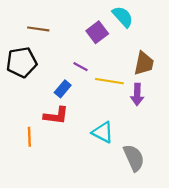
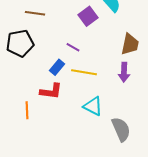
yellow line: (109, 81) -> (84, 72), moved

